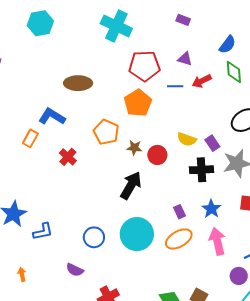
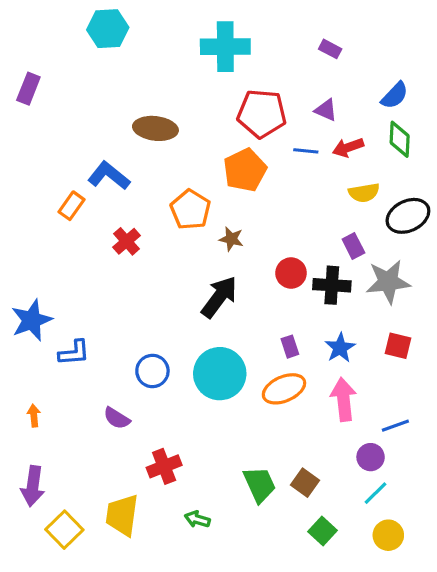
cyan cross: (116, 26) -> (225, 47), turned -32
yellow semicircle: (187, 139) -> (364, 193), moved, turned -36
red circle: (157, 155) -> (291, 273), moved

